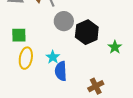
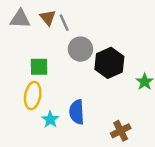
green square: (19, 35) -> (39, 67), moved
cyan star: (53, 57) -> (50, 119), moved

